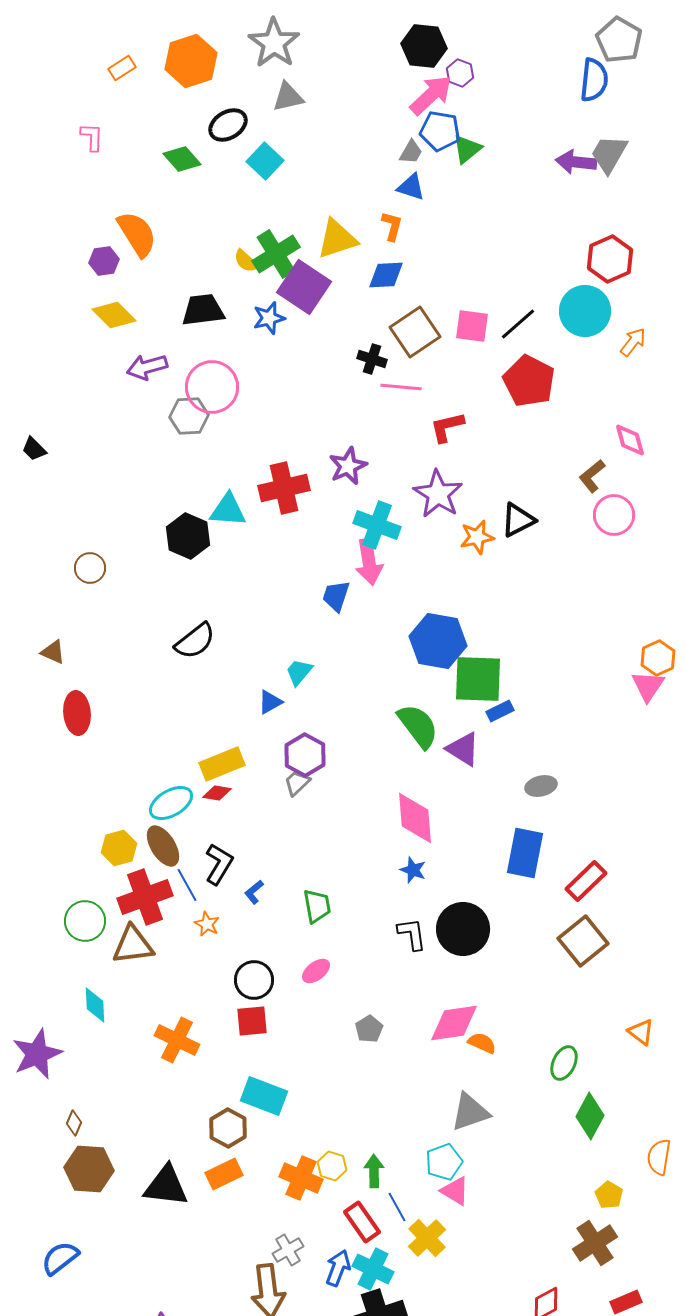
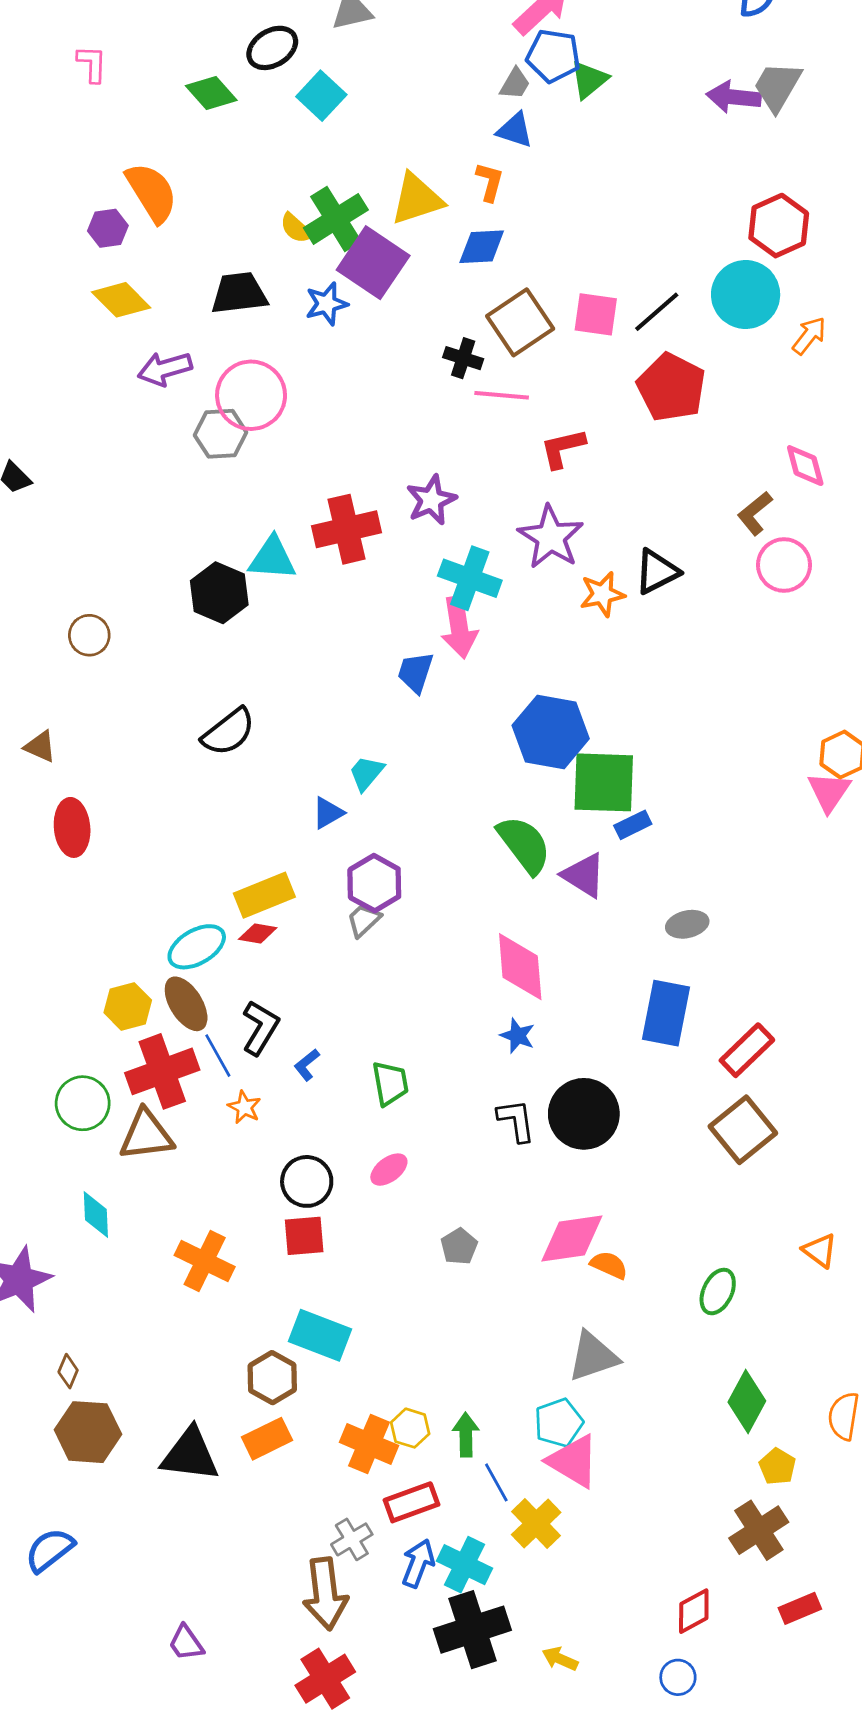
green diamond: (590, 1116) -> (747, 1402), moved
pink triangle: (455, 1191) -> (573, 1461), size x1.4
red rectangle: (362, 1222) -> (411, 1502), moved, turned -75

